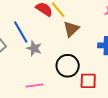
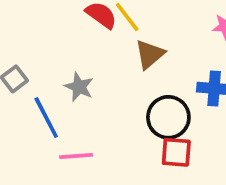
blue line: (21, 32) -> (46, 118), moved
black circle: (68, 66) -> (168, 117), moved

